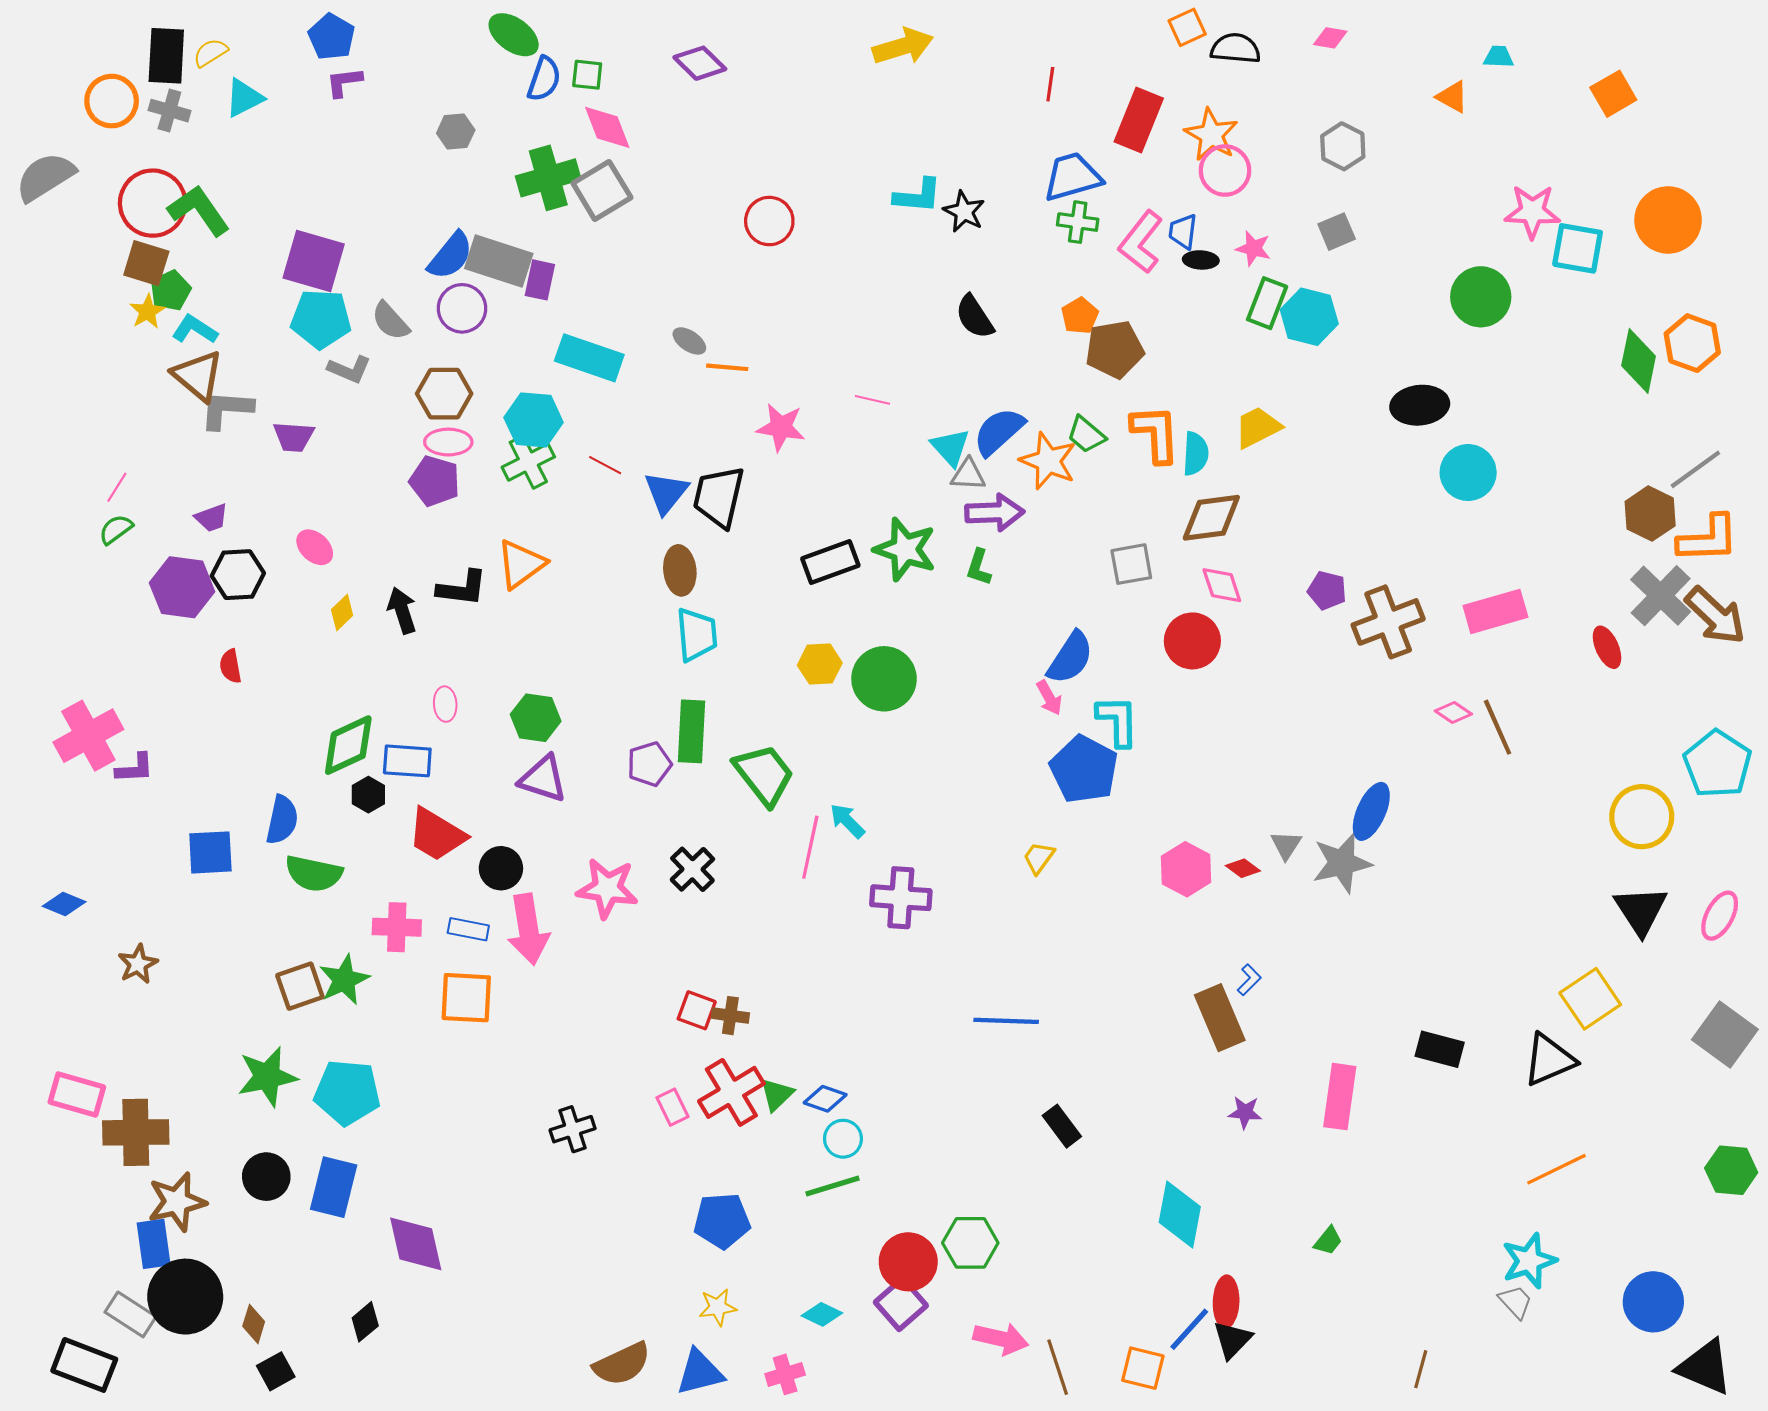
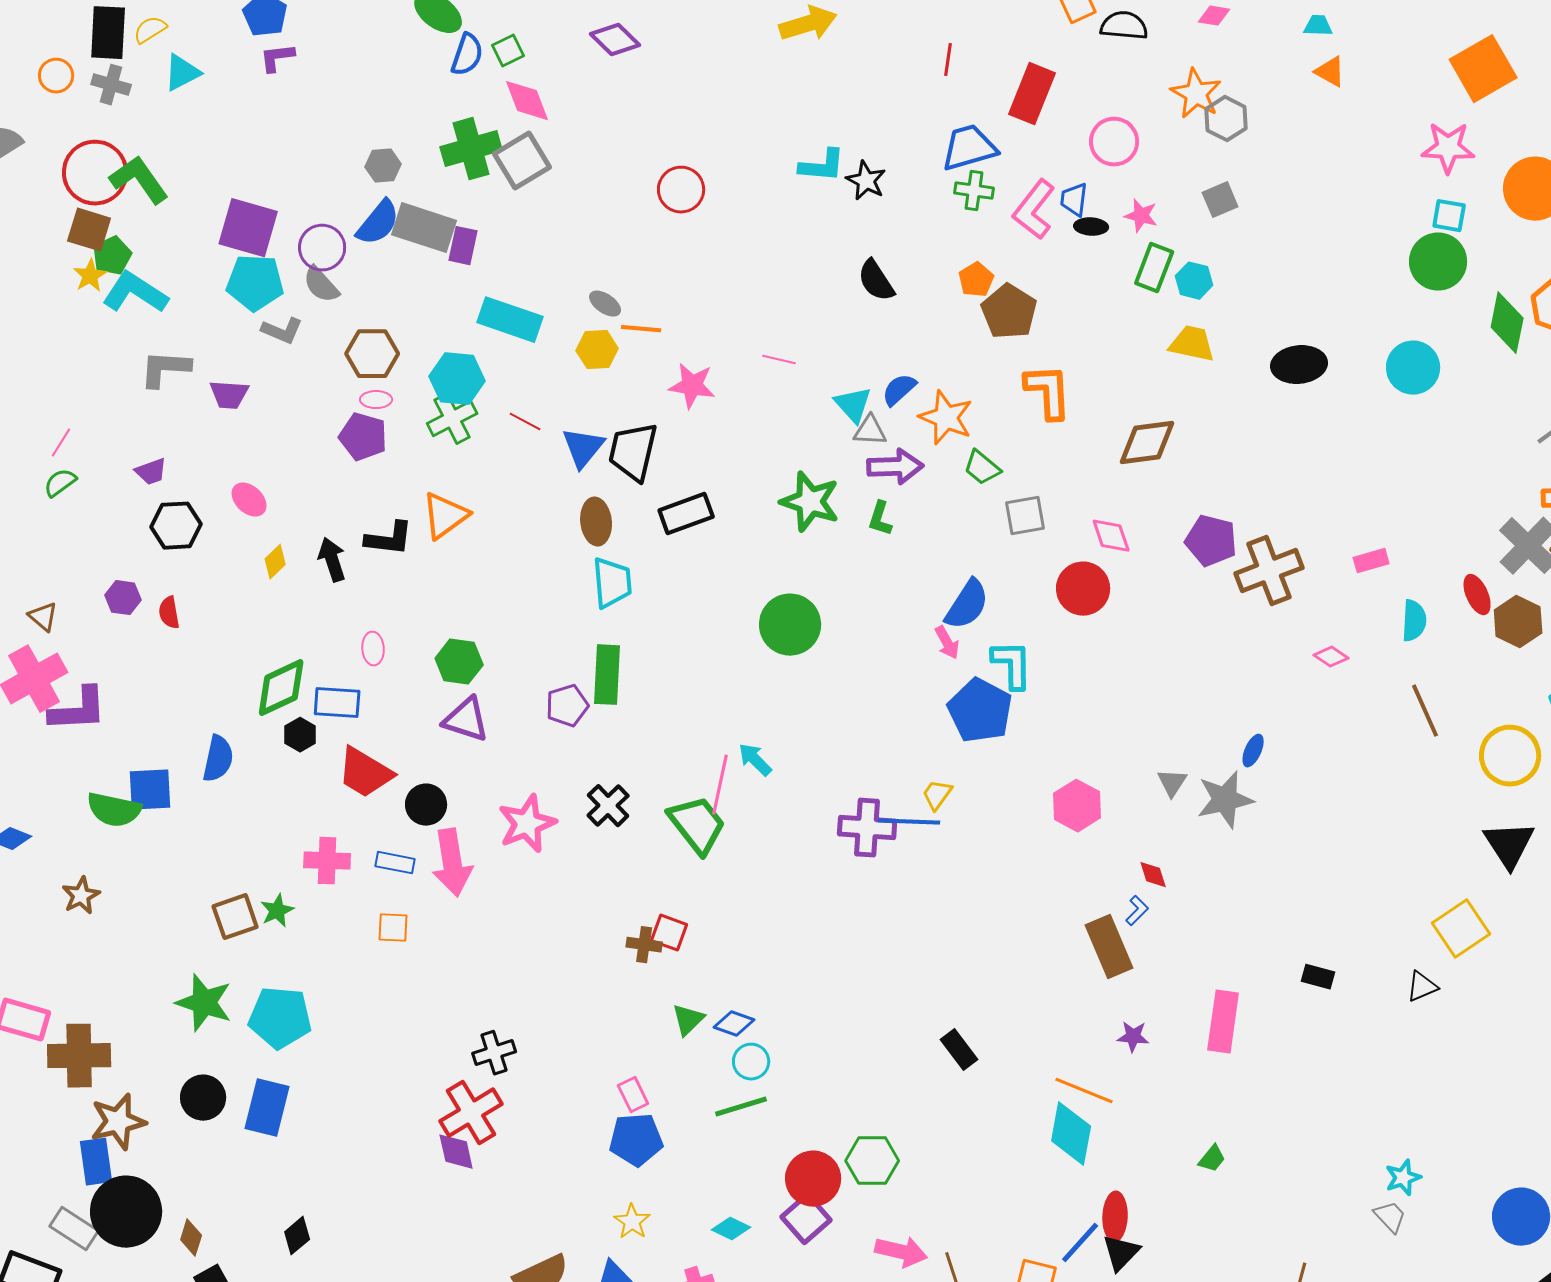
cyan trapezoid: (1499, 57) -> (1318, 26), moved
green square: (587, 75) -> (508, 51), turned -32
orange square: (1613, 94) -> (1483, 69), size x1.5
orange circle: (112, 101) -> (56, 76), size x0.7
gray hexagon: (456, 132) -> (383, 166), moved
orange star: (1211, 135) -> (1196, 94), moved
pink star: (1532, 212) -> (1448, 148), moved
cyan square: (1578, 248) -> (1449, 216), size x0.7
green circle: (1481, 297) -> (1438, 262), moved
purple circle: (462, 308) -> (322, 248), moved
cyan hexagon: (1309, 317) -> (1194, 281), size x0.7
cyan L-shape: (195, 329) -> (135, 293), size x1.5
brown pentagon: (1114, 349) -> (1009, 312), turned -30
brown triangle: (198, 376) -> (43, 617), moved, size x0.6
yellow trapezoid: (1258, 427) -> (1192, 344), moved, turned 39
blue semicircle: (999, 431) -> (899, 390), size x0.7
green trapezoid: (1086, 435) -> (982, 468), moved
pink ellipse: (448, 442) -> (376, 400), size x0.7
cyan semicircle: (1196, 454) -> (1414, 621), moved
cyan circle: (1468, 473) -> (1413, 368), moved
brown hexagon: (1650, 514) -> (1518, 622), moved
brown diamond: (1211, 518) -> (1147, 443), moved
black rectangle: (830, 562) -> (686, 514), moved
purple hexagon: (182, 587) -> (123, 598), moved, size x0.6
purple pentagon: (1327, 590) -> (1211, 541), size x1.4
pink rectangle: (1495, 611) -> (1371, 561), size x0.6
yellow hexagon: (820, 664) -> (597, 350), moved
brown line: (1498, 727) -> (1425, 711), moved
purple L-shape: (135, 768) -> (78, 710), size x1.6
green trapezoid: (764, 775) -> (697, 825), moved
blue ellipse: (1371, 811) -> (1253, 751), size x0.6
red diamond: (1243, 868) -> (1153, 875), moved, turned 36
green semicircle: (314, 873) -> (114, 810), moved
pink star: (607, 888) -> (527, 824), turned -30
purple cross: (901, 898) -> (867, 828), moved
green star: (344, 980) -> (277, 911), size x0.7
orange square: (466, 998) -> (393, 928), size x0.6
red square: (697, 1010) -> (669, 933), moved
blue line: (1006, 1021) -> (909, 822), moved
black rectangle: (1440, 1049) -> (1318, 977), size x0.7
black triangle: (1549, 1060) -> (1422, 987), size x0.6
green star: (267, 1077) -> (204, 1003), turned 30
red cross: (731, 1092) -> (471, 1113), moved
pink rectangle: (672, 1107) -> (633, 1095), moved
orange line: (1557, 1169) -> (1084, 1091), moved, turned 48
purple diamond: (416, 1244) -> (456, 1152), moved, size x0.7
cyan star: (1529, 1261) -> (1403, 1178), size x0.7
yellow star: (718, 1307) -> (632, 1222), turned -30

